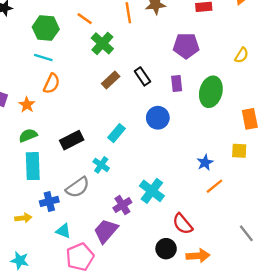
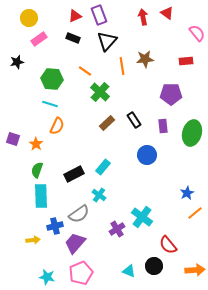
cyan rectangle: (117, 133) -> (103, 167), moved
green semicircle: (28, 135) -> (37, 170), turned -49
cyan triangle: (63, 231) -> (129, 271), moved
purple trapezoid: (106, 231) -> (75, 243), moved
orange arrow: (198, 256) -> (195, 270), moved
cyan star: (20, 260) -> (47, 277), moved

